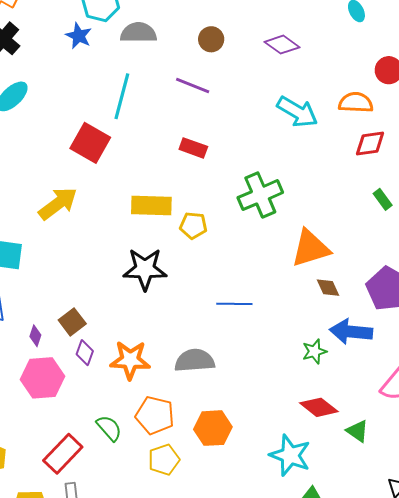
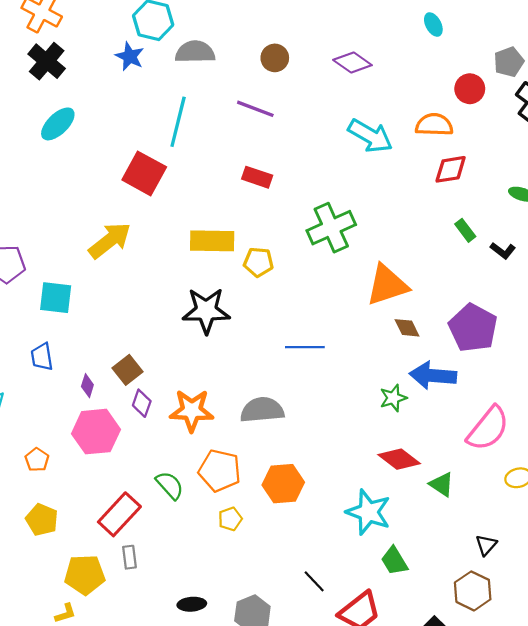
yellow pentagon: (164, 460) -> (230, 519), size x0.7

